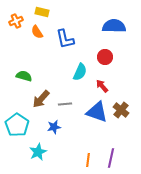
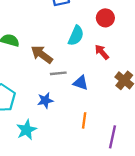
brown arrow: (41, 99) -> (42, 54), moved, turned 84
blue triangle: (97, 112) -> (81, 83), moved, size x0.6
orange line: (88, 160) -> (84, 120), moved

